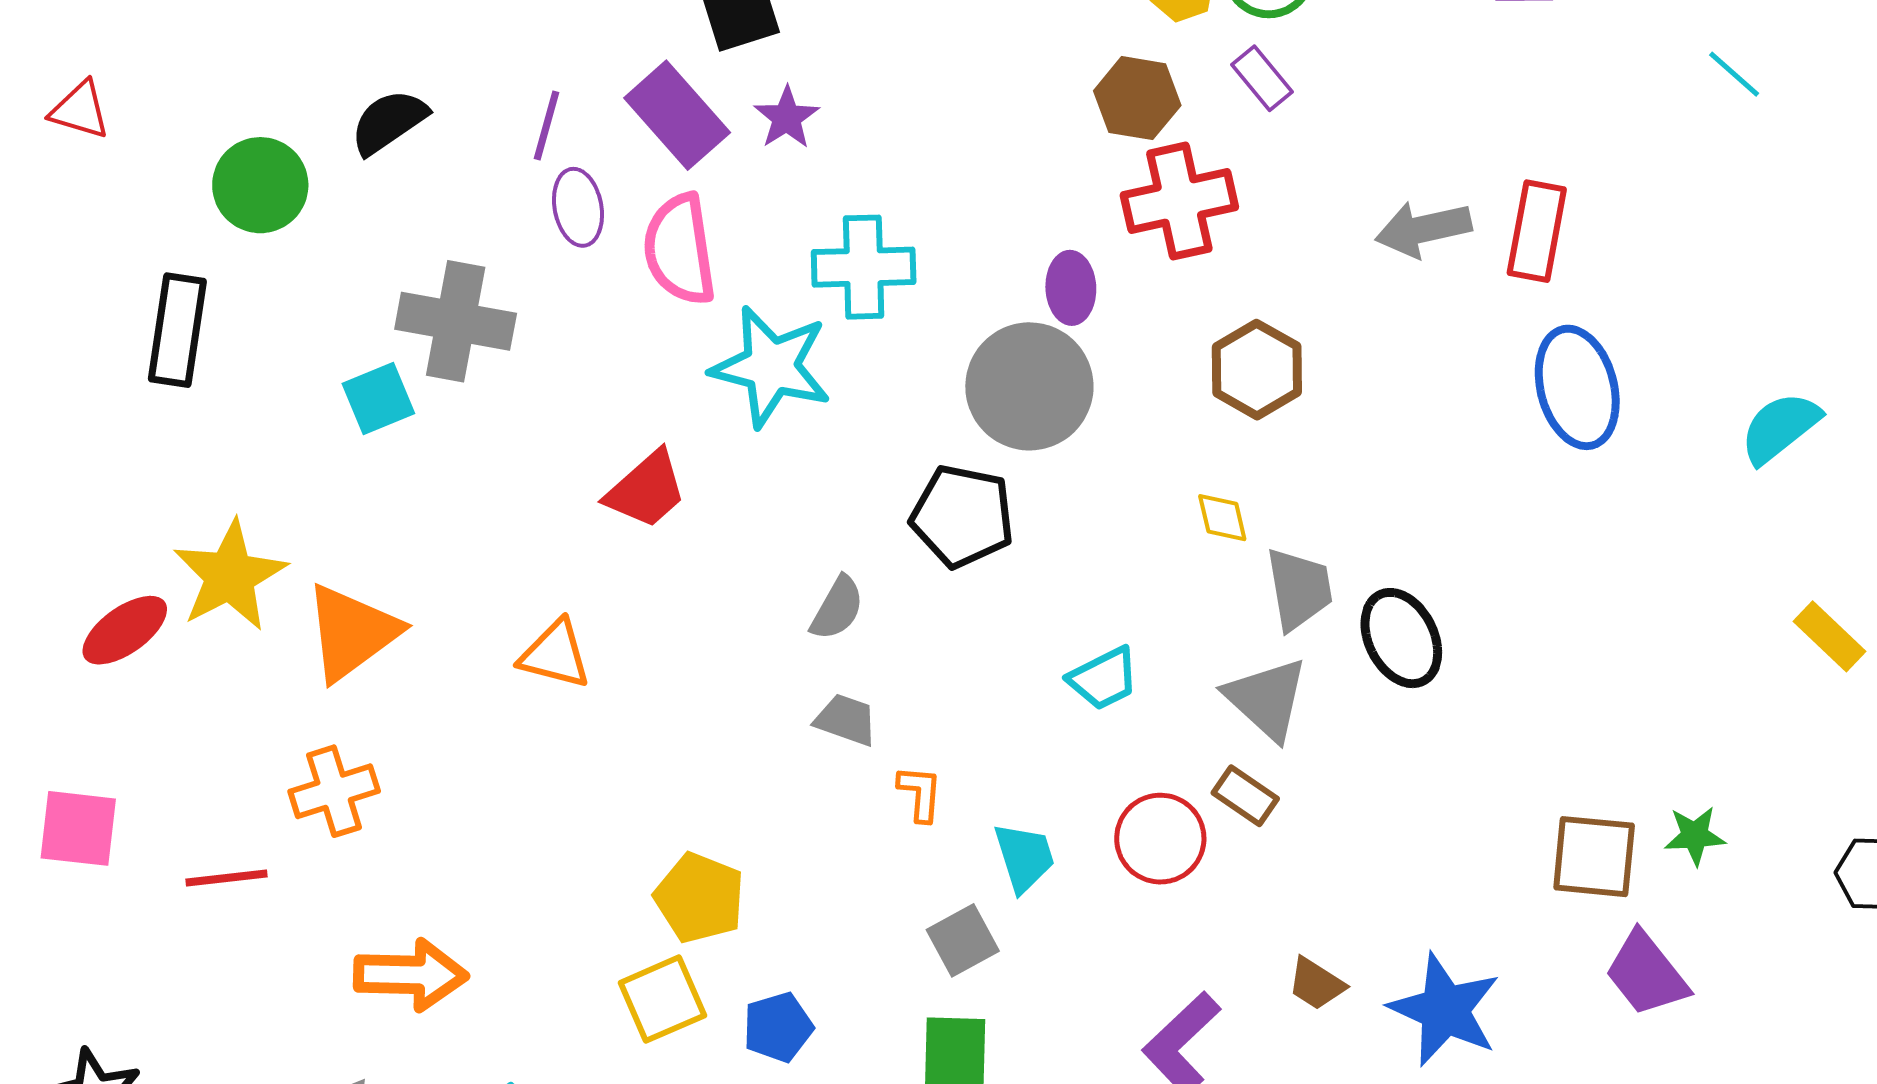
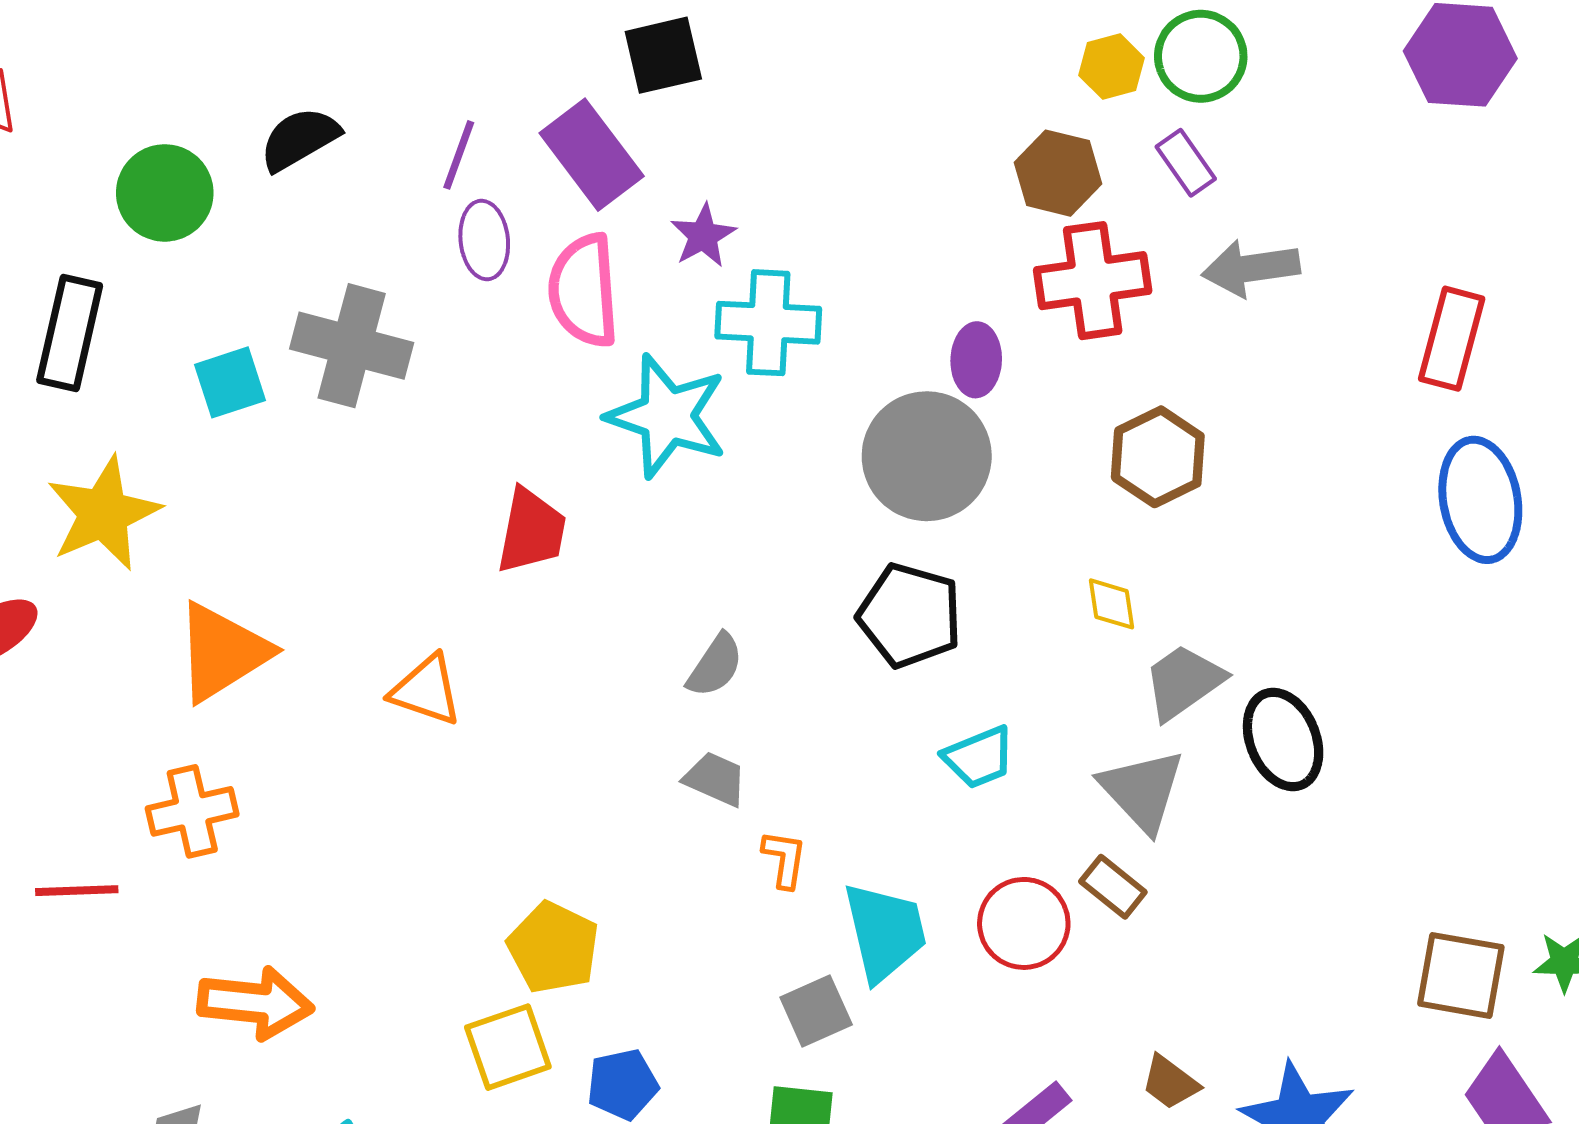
purple star: (787, 118) -> (703, 236), moved
gray arrow: (1423, 229) -> (1251, 268), moved
cyan square: (378, 399) -> (230, 382), moved
red trapezoid: (646, 490) -> (531, 531), turned -42
black pentagon: (962, 516) -> (910, 615), moved
yellow star: (230, 576) -> (103, 513), moved
gray trapezoid: (1299, 589) -> (1184, 682), turned -120
cyan trapezoid: (1024, 857) -> (885, 932), size x1.4

